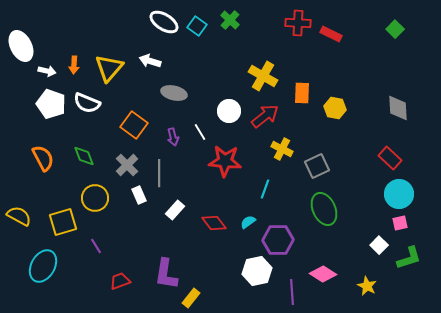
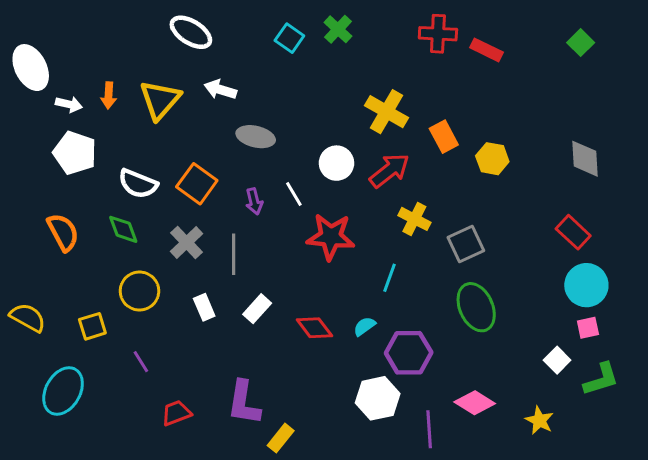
white ellipse: (164, 22) -> (191, 32), moved
orange rectangle: (302, 93) -> (444, 137), turned -30
white semicircle: (87, 103) -> (138, 184), moved
white rectangle: (139, 195) -> (204, 307), moved
yellow square: (63, 222) -> (92, 326), size x0.7

